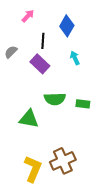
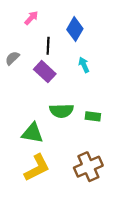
brown cross: (63, 161) -> (88, 167), moved
yellow L-shape: (33, 169) -> (37, 168), moved, turned 40

